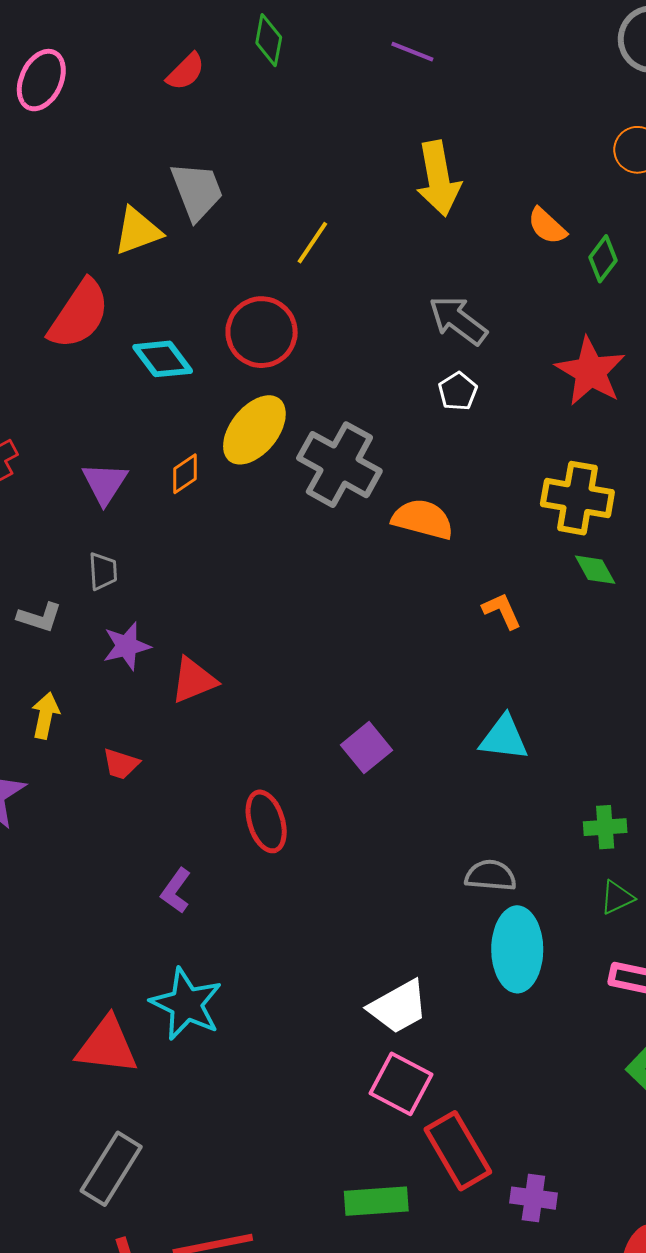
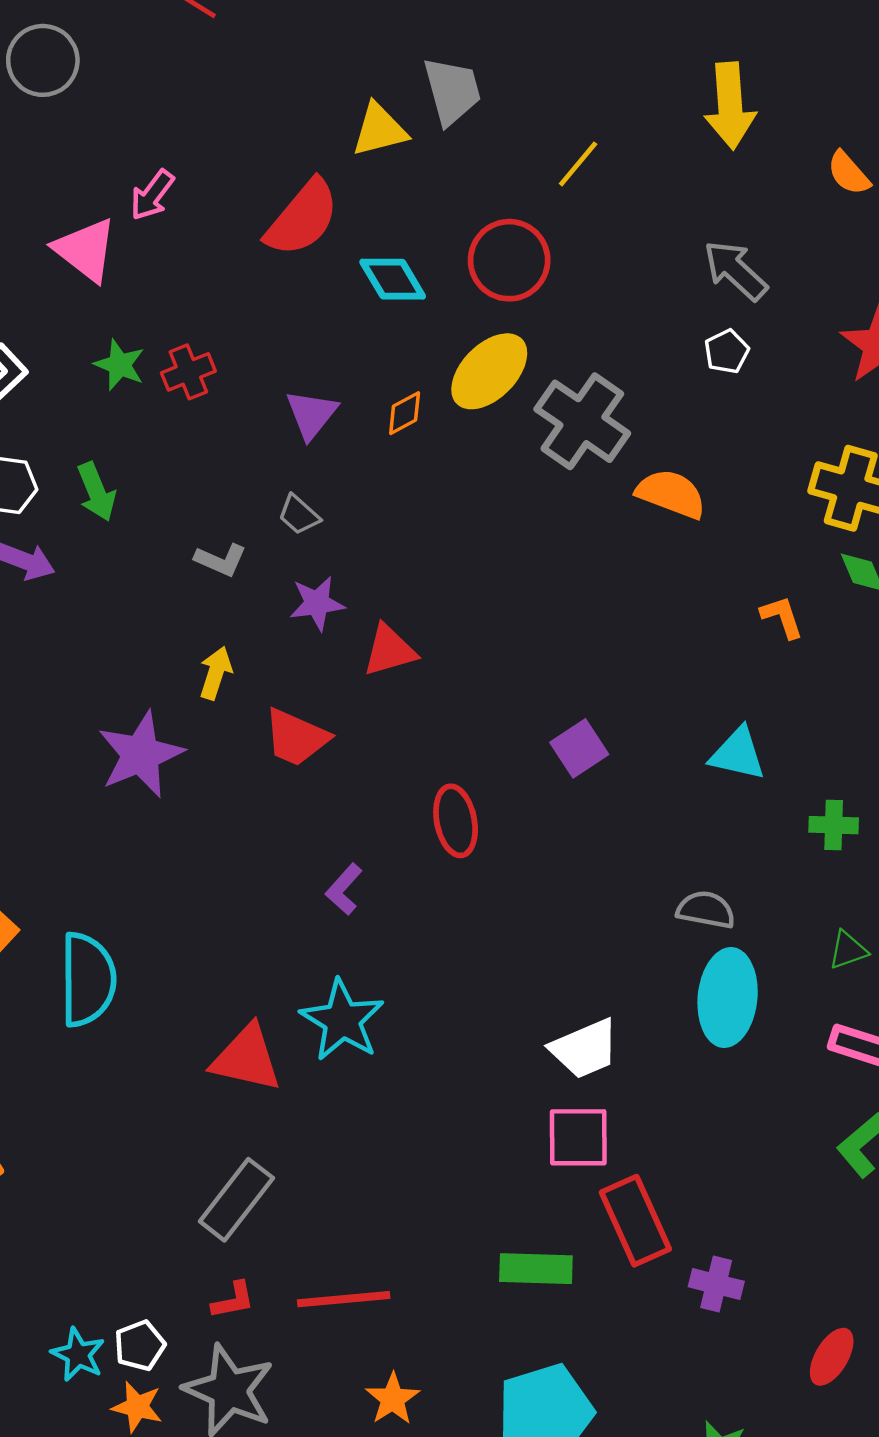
gray trapezoid: (103, 571) -> (299, 515), turned 129
orange L-shape: (502, 611) -> (782, 617), moved
red trapezoid: (121, 764) -> (296, 737), size x1.6
green cross: (605, 827) -> (834, 825), moved
pink square: (401, 1084) -> (578, 1137), turned -34

